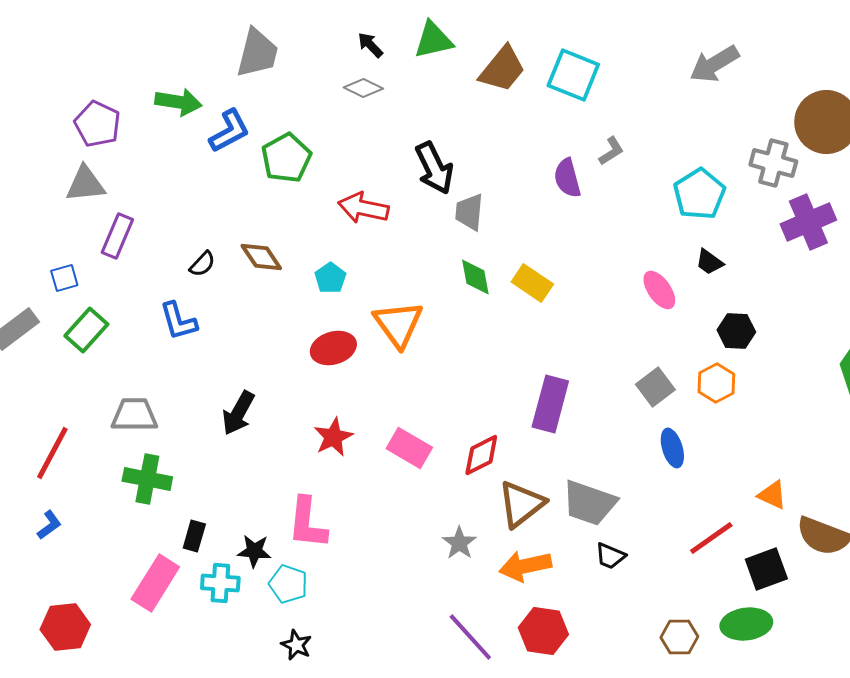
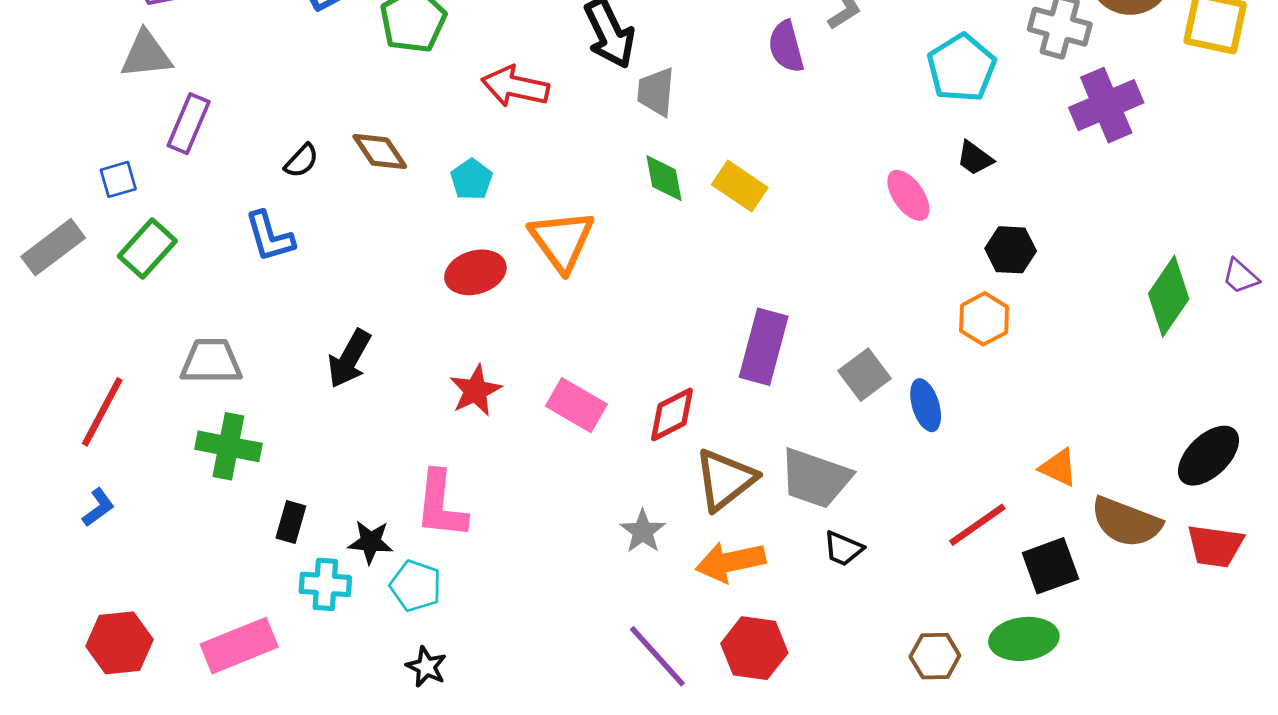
gray square: (655, 387) -> (865, 375), moved
pink rectangle: (155, 583) -> (239, 646), moved, turned 36

